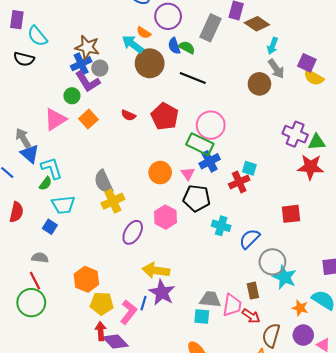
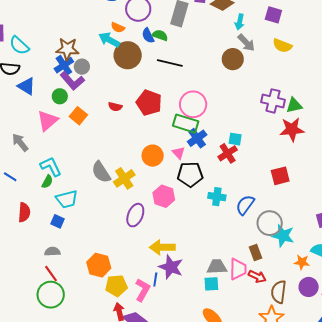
purple square: (307, 63) -> (273, 15), moved
blue triangle: (30, 154) -> (26, 86), moved
yellow cross: (113, 201) -> (124, 178), moved

